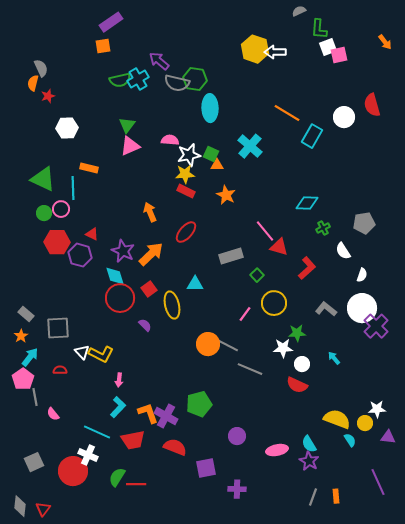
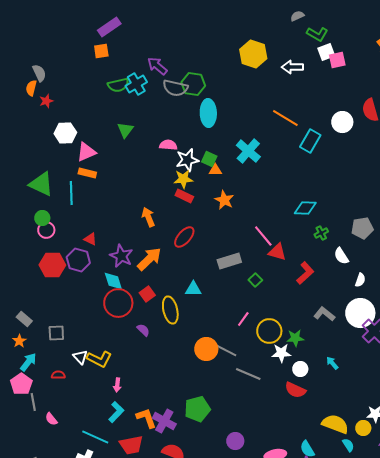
green L-shape: (319, 29) -> (317, 34), turned -65
white arrow: (275, 52) -> (292, 67), moved
pink triangle: (130, 146) -> (86, 152), moved
pink circle: (61, 209) -> (46, 230), moved
red hexagon: (57, 242) -> (52, 265), moved
yellow circle: (274, 303) -> (269, 331), moved
gray square: (58, 328) -> (56, 333), size x0.7

